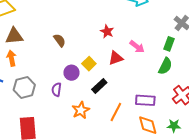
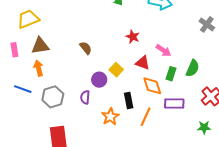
green rectangle: (169, 44) -> (171, 74), moved
red triangle: (116, 58) -> (143, 63), turned 42
black rectangle: (99, 86) -> (129, 100), moved, turned -56
orange diamond: (148, 125) -> (152, 86), moved

